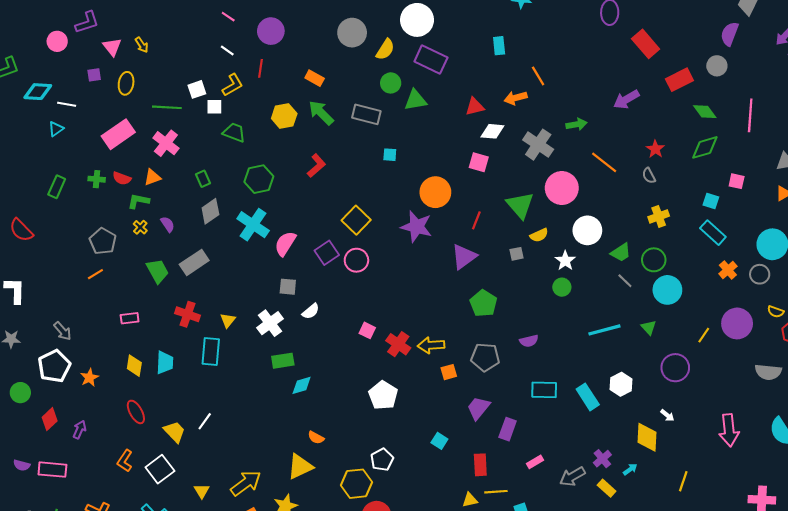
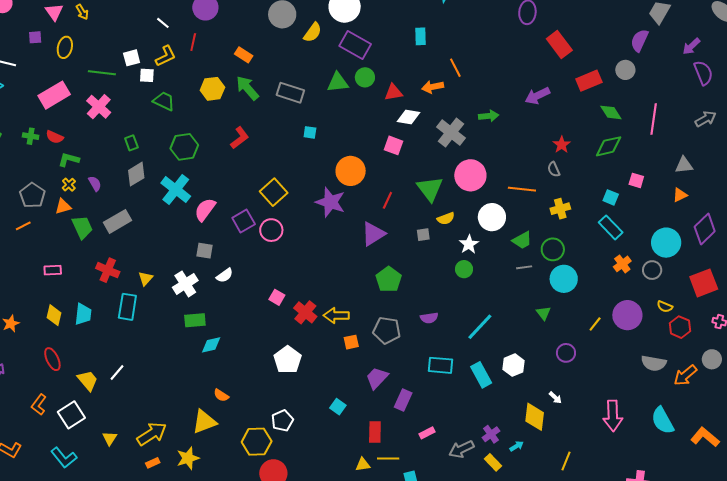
green circle: (391, 83) -> (365, 77), moved
orange line: (604, 162) -> (522, 189), moved, turned -36
orange triangle: (152, 177) -> (63, 206), moved
gray line: (625, 281) -> (524, 267), turned -56
cyan line: (604, 330) -> (480, 327), moved, turned -36
purple circle: (675, 368) -> (566, 353), size x0.7

